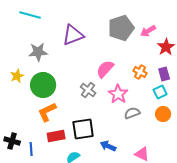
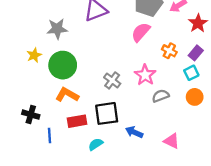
pink semicircle: (105, 69) -> (141, 32), moved
purple rectangle: (164, 74) -> (196, 53), turned 56
gray cross: (88, 90) -> (112, 80), moved
orange L-shape: (47, 112) -> (67, 95), turned 55
black cross: (12, 141) -> (31, 115), moved

